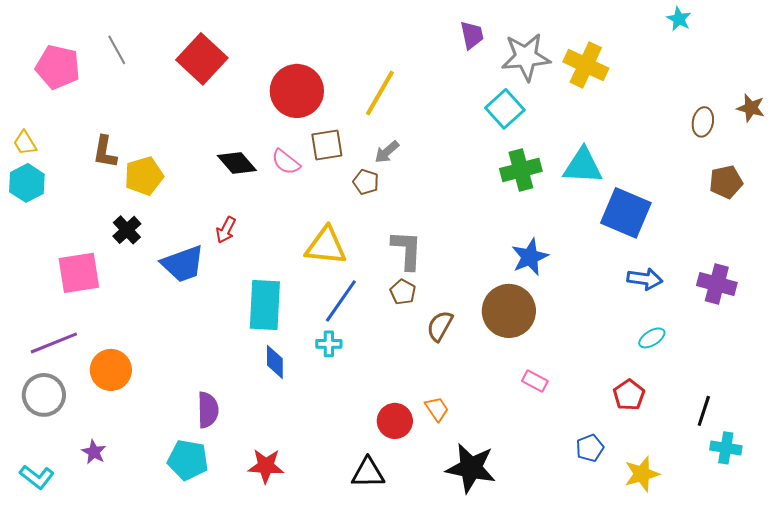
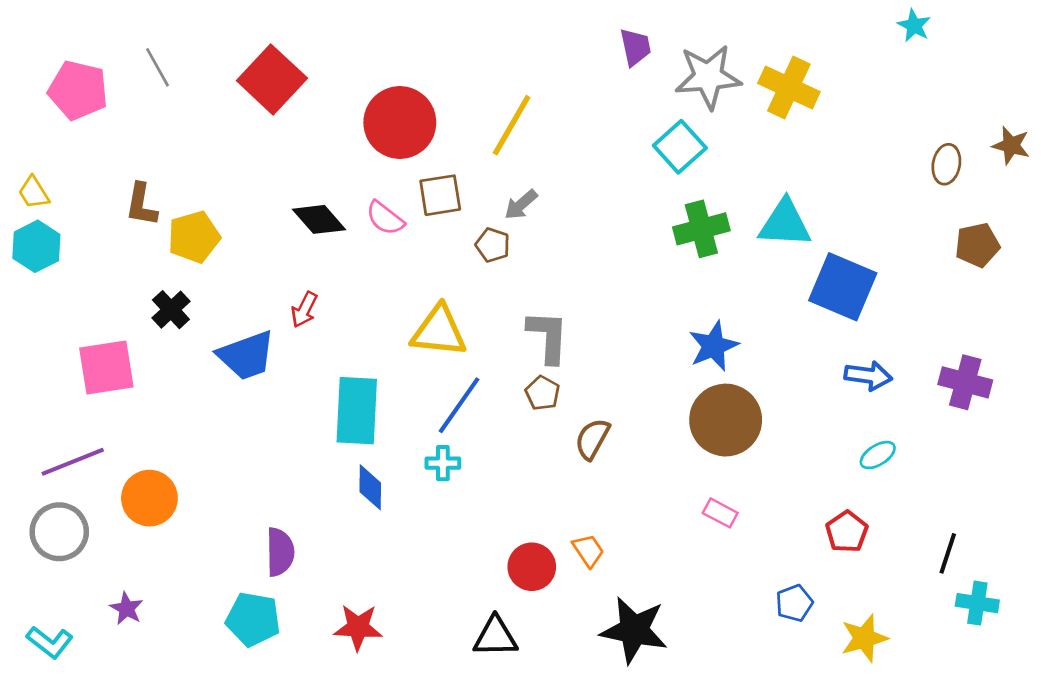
brown circle: (509, 311) -> (726, 420), moved

